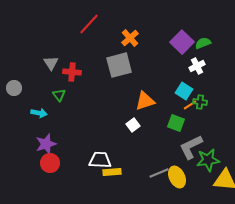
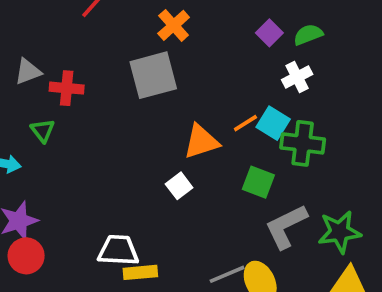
purple square: (182, 42) -> (269, 33), size x0.6
gray triangle: (51, 63) -> (28, 72), turned 42
green cross: (200, 102) -> (303, 143), size x1.6
orange line: (190, 105) -> (245, 123), moved
green star: (208, 160) -> (339, 232), moved

